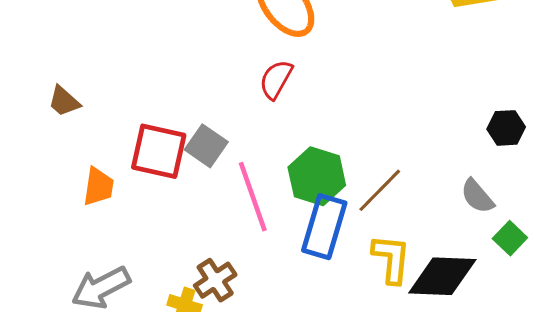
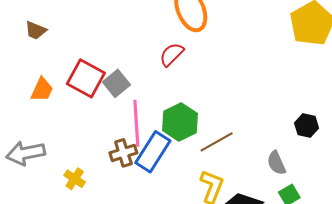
brown trapezoid: (64, 101) -> (36, 30), turned -35
blue rectangle: (324, 227) -> (153, 152), moved
brown cross: (215, 280) -> (123, 153), moved

